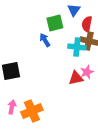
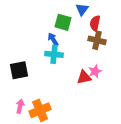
green square: (55, 23) -> (63, 22), turned 30
cyan cross: (77, 47) -> (54, 54), moved

